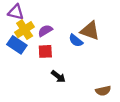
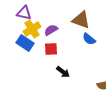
brown triangle: (90, 31) -> (81, 20), moved
blue semicircle: (76, 41) -> (89, 39), moved

